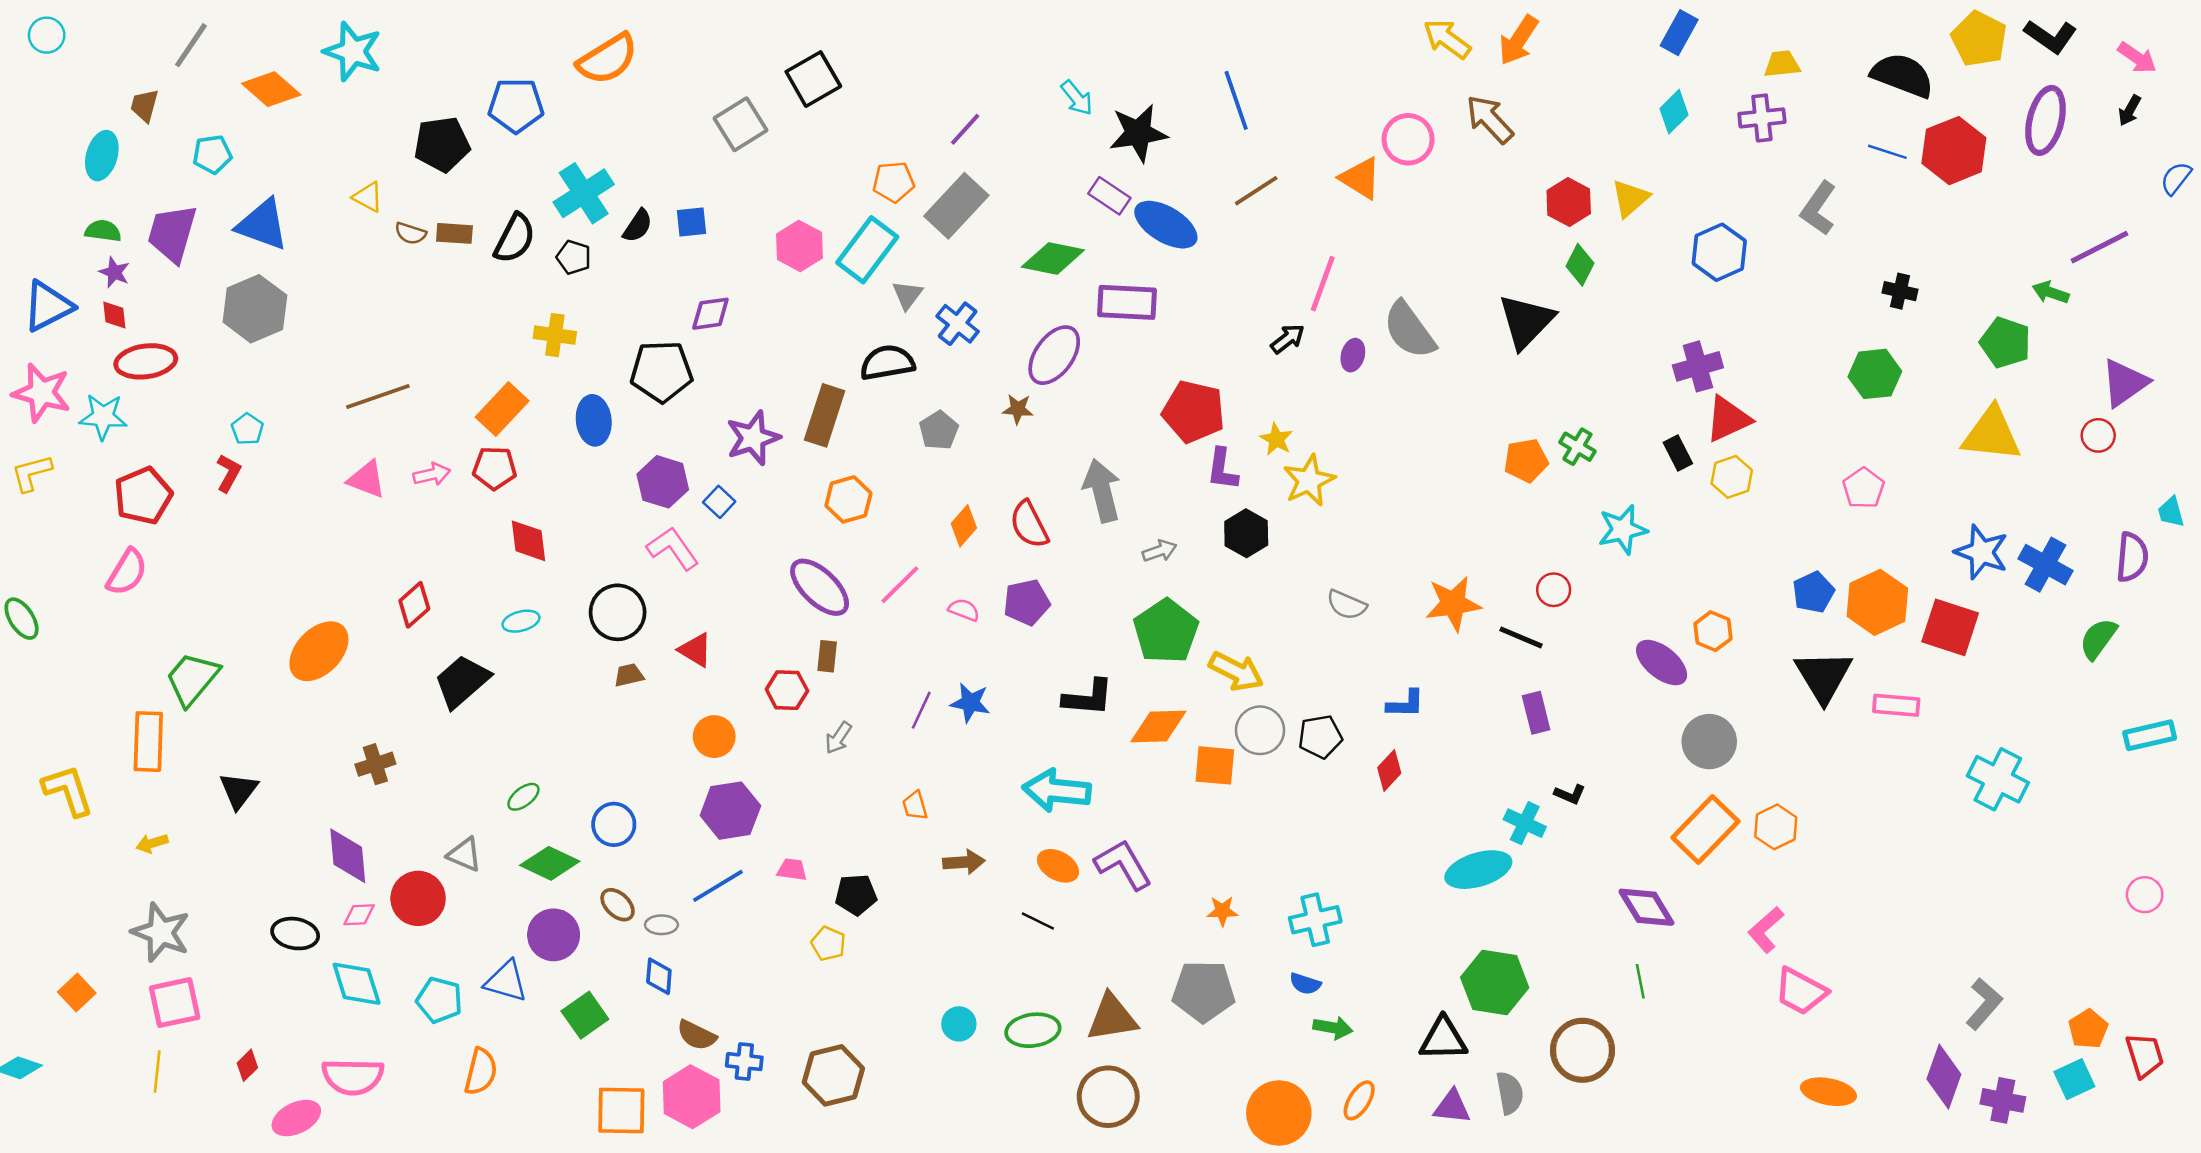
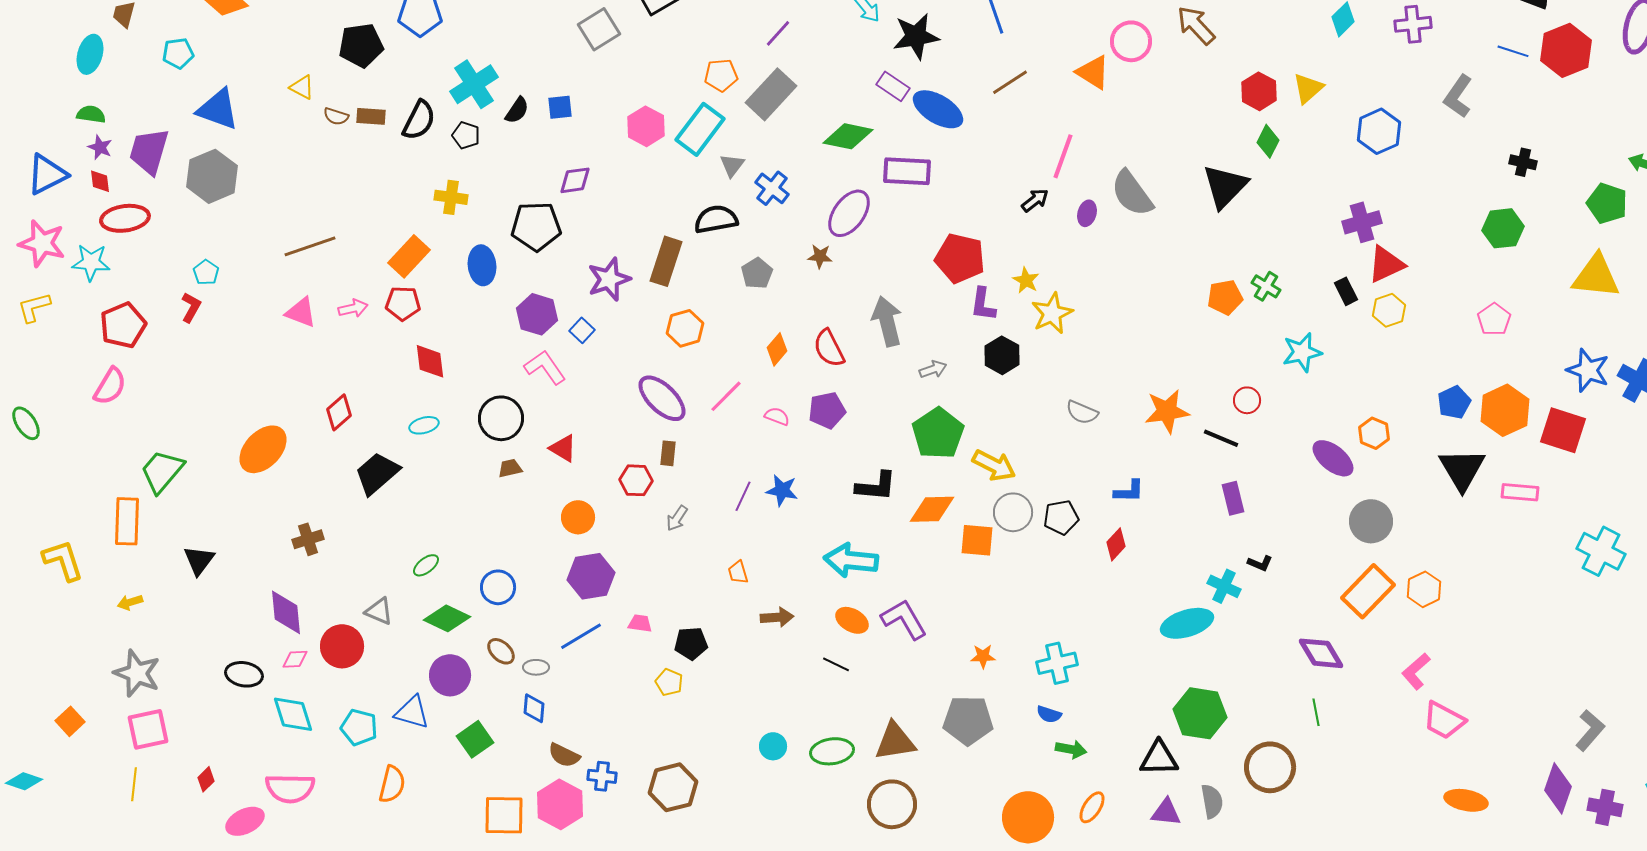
purple trapezoid: (172, 233) -> (149, 151), moved

